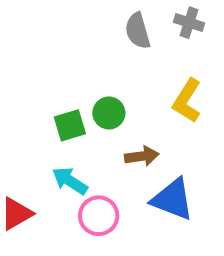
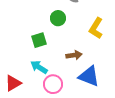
green circle: (109, 113) -> (58, 18), moved

